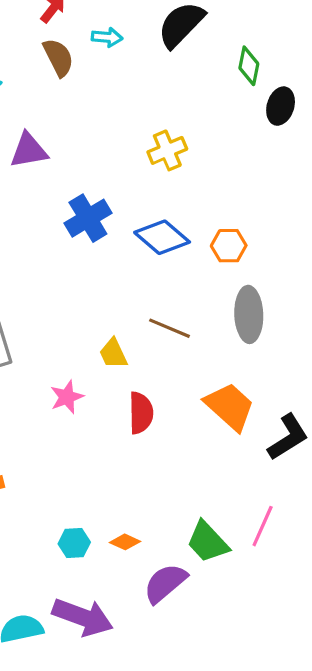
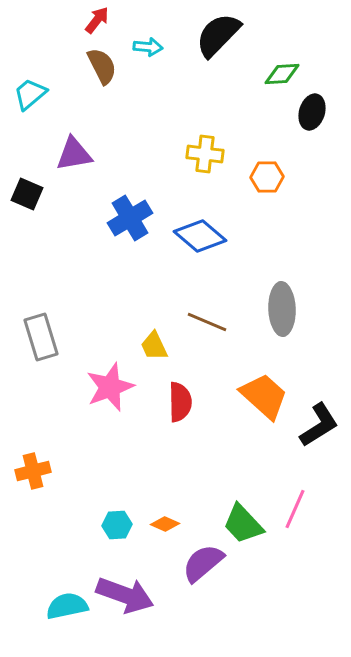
green diamond: (249, 66) -> (282, 74), turned 75
yellow cross: (167, 150) -> (205, 154), turned 30
orange hexagon: (229, 246) -> (267, 177), moved
pink star: (67, 397) -> (110, 387), size x1.5

